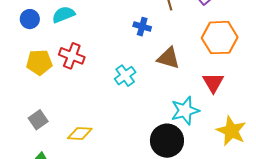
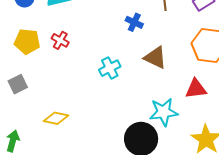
red cross: (72, 56) -> (60, 40), size x0.7
red triangle: (213, 83) -> (196, 89), turned 45
gray square: (38, 120) -> (18, 84), moved

